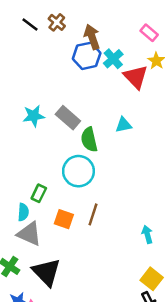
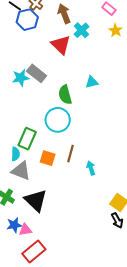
blue hexagon: (87, 56) -> (27, 20), moved
red triangle: (136, 77) -> (61, 45), moved
gray rectangle: (68, 118) -> (37, 73), moved
green rectangle: (39, 193) -> (27, 139), size x1.5
cyan arrow: (147, 234) -> (91, 168), moved

